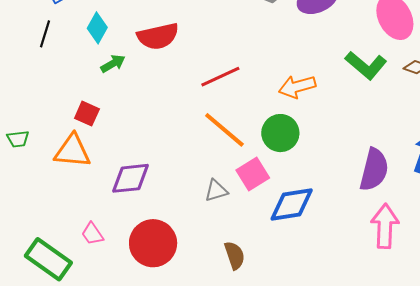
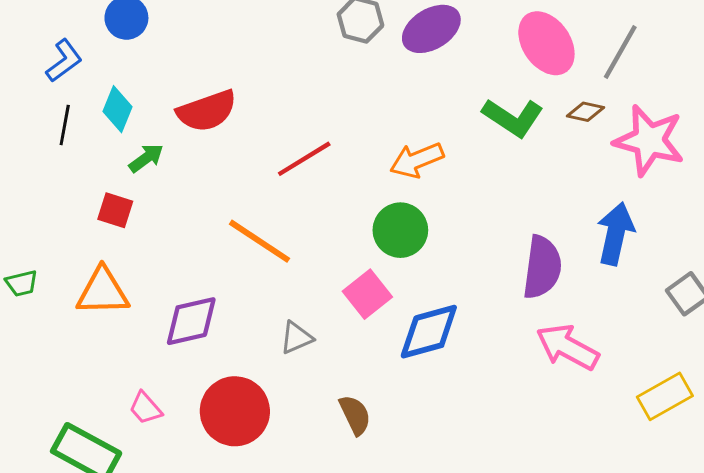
black line: (45, 34) -> (65, 125), moved
red square: (87, 114) -> (115, 210), moved
orange line: (224, 130) -> (259, 241), moved
gray triangle: (216, 191) -> (296, 338), moved
pink arrow: (385, 226) -> (567, 347), turned -57

